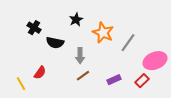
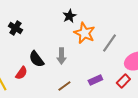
black star: (76, 20) -> (69, 16), moved
black semicircle: (55, 43) -> (36, 59), moved, turned 42
brown line: (83, 76) -> (64, 86), moved

